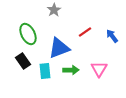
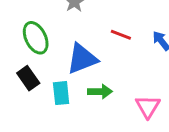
red line: (85, 32) -> (121, 35), turned 56
pink triangle: (99, 69) -> (148, 107), moved

